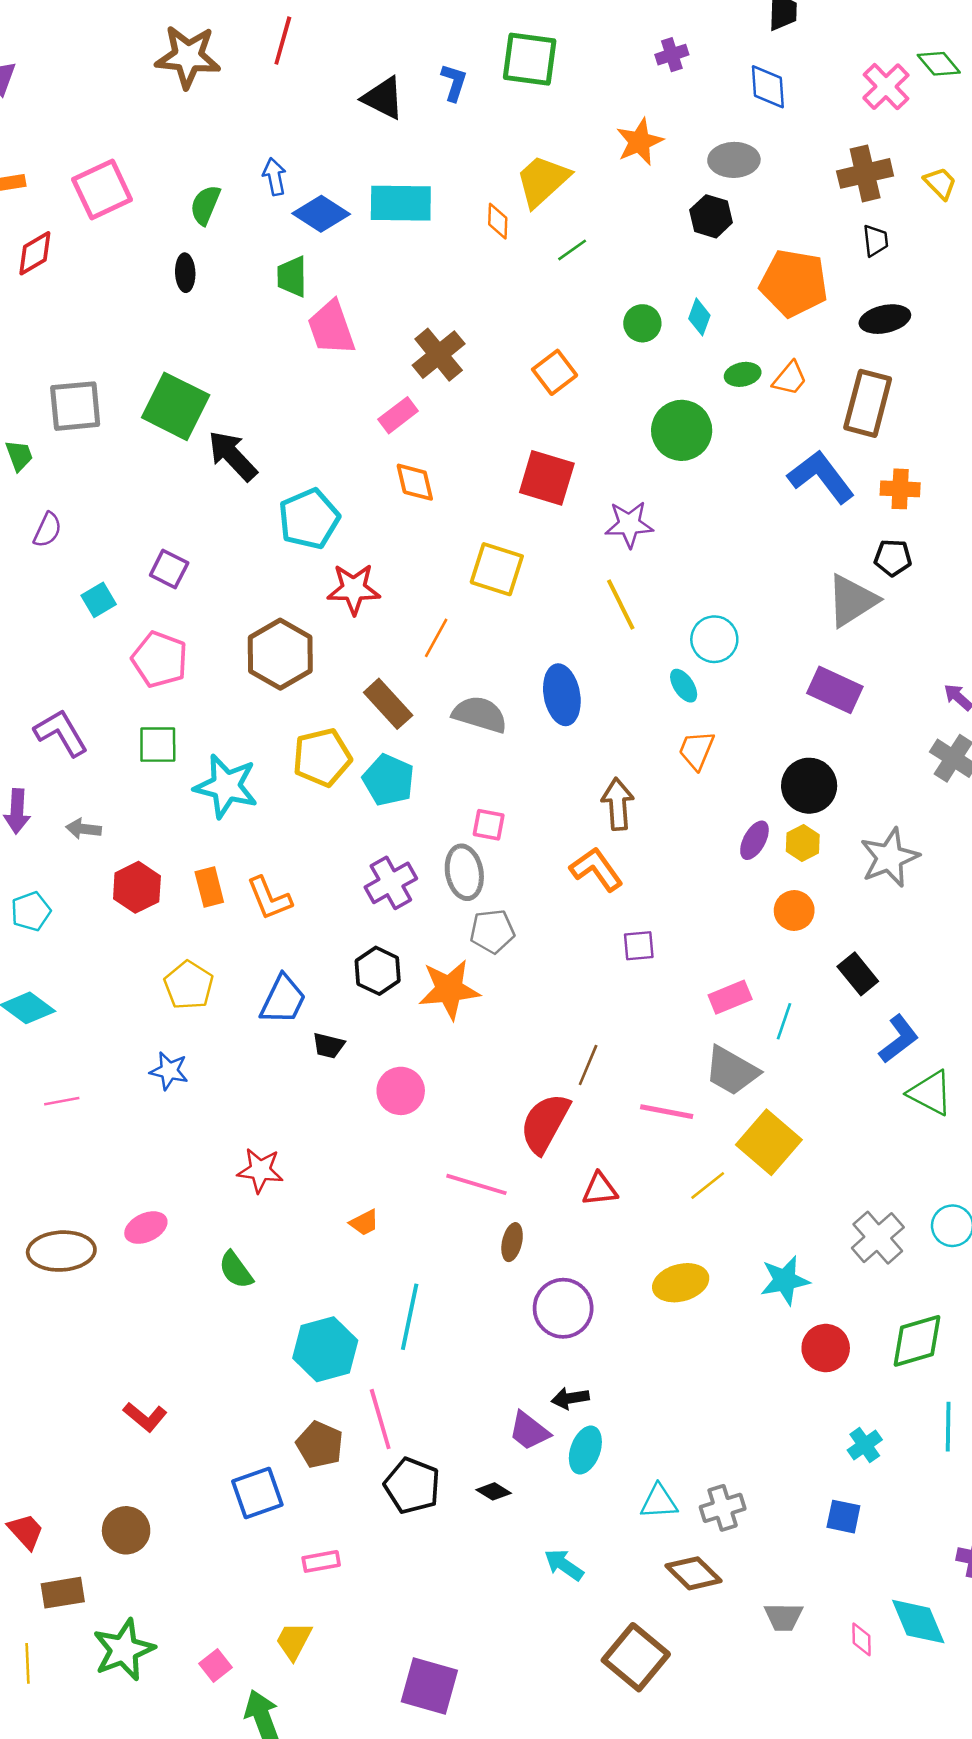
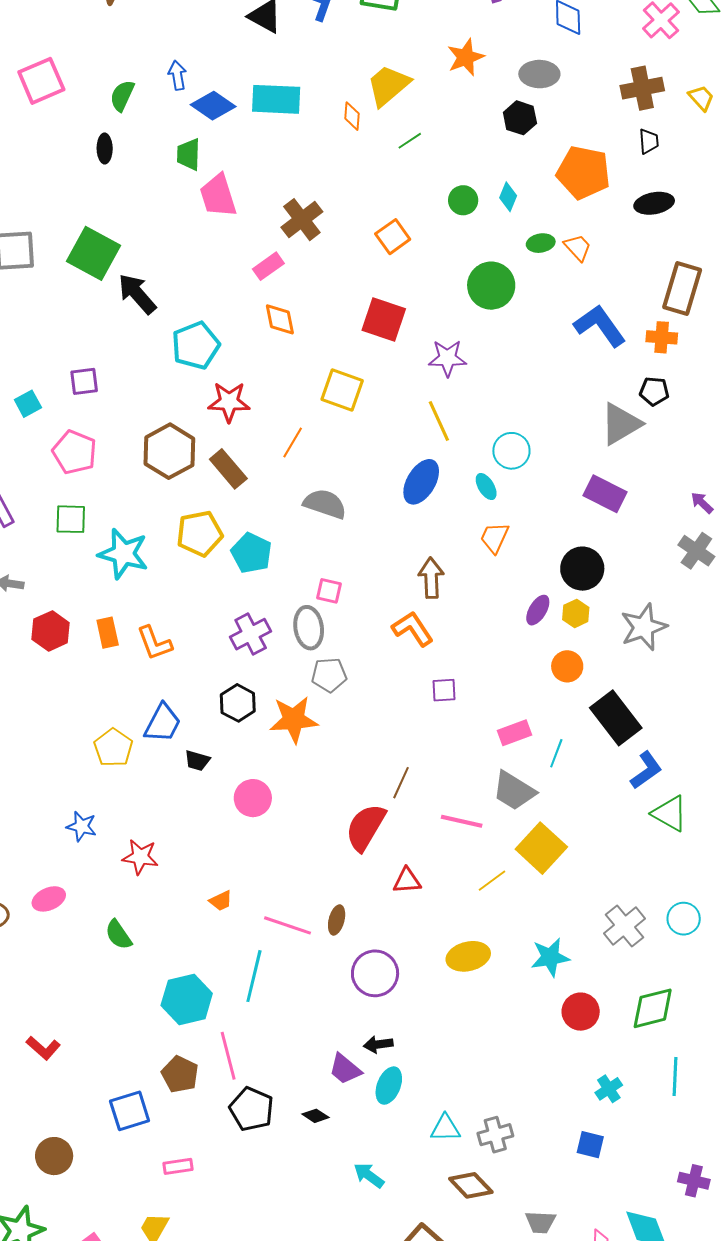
orange trapezoid: (790, 378) -> (578, 247), turned -84
brown rectangle: (868, 403) -> (682, 289), moved
purple square: (169, 569) -> (84, 381), turned -36
blue ellipse: (562, 695) -> (421, 482), moved, turned 39
brown rectangle: (388, 704) -> (228, 469), moved
black rectangle: (858, 974) -> (616, 718), size x1.6
yellow pentagon: (189, 985) -> (113, 748), moved
blue star: (169, 1071) -> (82, 826), moved
pink line: (476, 1184) -> (288, 925), moved
brown circle: (126, 1530) -> (54, 1156), moved

